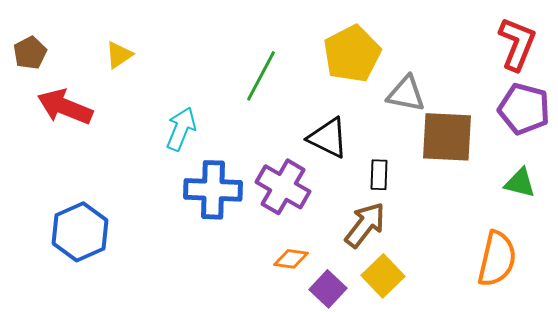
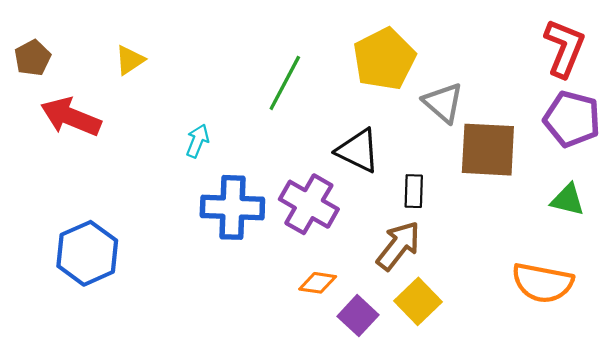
gray triangle: (406, 94) -> (443, 103), turned 30
cyan arrow: (181, 129) -> (197, 141), size x0.7
orange semicircle: (497, 259) -> (543, 283), turned 88

